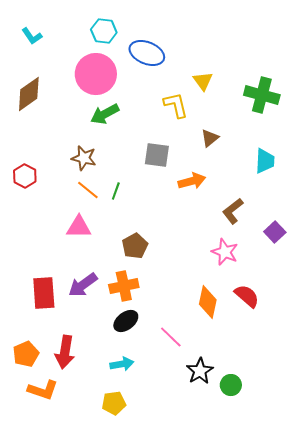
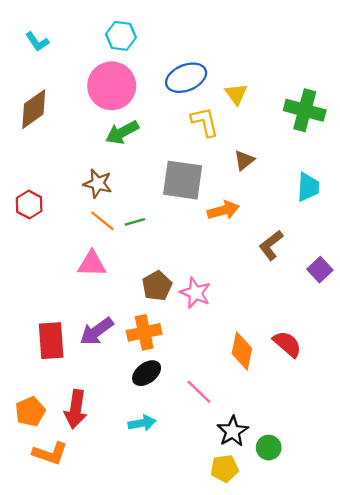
blue ellipse: (147, 53) -> (186, 78), moved, turned -44
gray square: (157, 155) -> (183, 180), size x1.4
green line: (116, 191) -> (135, 222), turned 54
pink star: (225, 252) -> (195, 293), moved
yellow pentagon: (114, 403) -> (224, 468), moved

